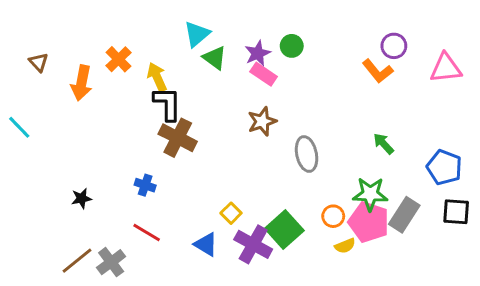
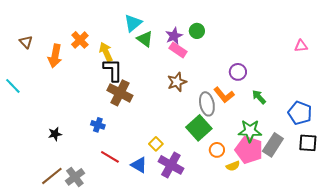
purple circle: (394, 46) -> (238, 72), moved
pink triangle: (446, 68) -> (301, 46), size x0.6
orange L-shape: (378, 71) -> (224, 95), moved
orange circle: (333, 216) -> (217, 150), moved
green square: (284, 230) -> (199, 128), moved
red line: (147, 232) -> (110, 157), moved

